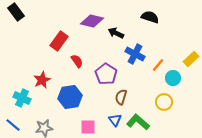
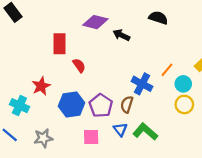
red rectangle: (59, 41) -> (60, 44), turned -36
blue cross: (135, 54) -> (142, 84), moved
purple pentagon: (106, 74) -> (101, 106), moved
yellow circle: (164, 102) -> (184, 104), moved

